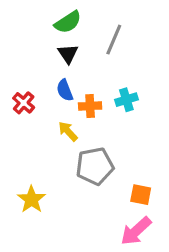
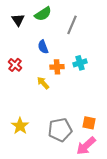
black triangle: (68, 54) -> (18, 20), moved
blue semicircle: (65, 90) -> (43, 47), moved
gray pentagon: (95, 166) -> (60, 130), moved

